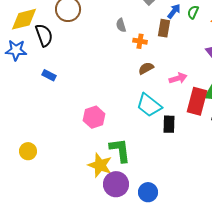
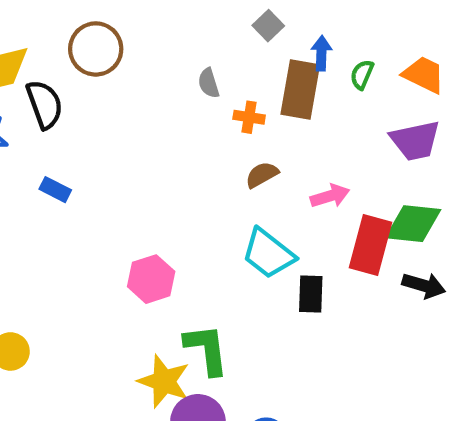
blue arrow: (174, 11) -> (322, 53), turned -35
green semicircle: (193, 12) -> (362, 75), moved
brown rectangle: (164, 28) -> (300, 89), size x1.5

